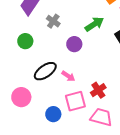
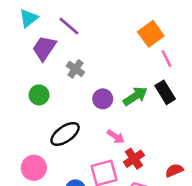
green arrow: (94, 24) -> (135, 96), moved
pink arrow: (68, 76) -> (116, 137), moved

